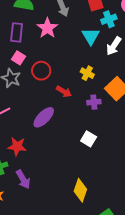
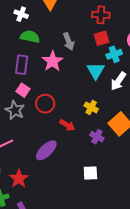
purple cross: (94, 102) -> (97, 137), turned 32
white square: (89, 139) -> (90, 173), turned -35
red star: (17, 146) -> (19, 179), turned 30

